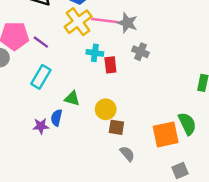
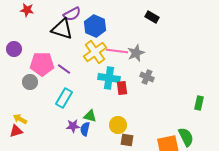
gray star: (127, 23) -> (136, 53), turned 30
cyan cross: (95, 53) -> (109, 78), size x1.5
blue semicircle: (56, 118) -> (85, 129), moved
purple star: (41, 126) -> (73, 126), moved

